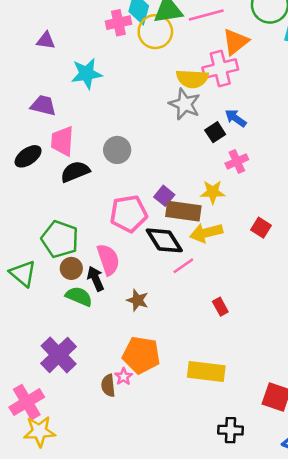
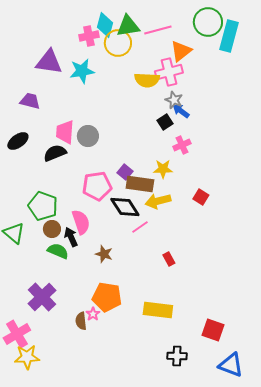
purple triangle: (46, 40) -> (49, 62), moved, size x1.8
cyan star: (87, 74) -> (82, 71), moved
gray star: (185, 104) -> (174, 100), moved, size x0.7
pink trapezoid: (62, 141) -> (65, 132), moved

